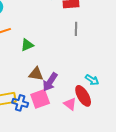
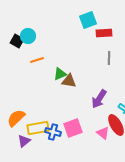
brown triangle: (36, 74) -> (69, 81), moved
purple arrow: (50, 82) -> (99, 99), moved

